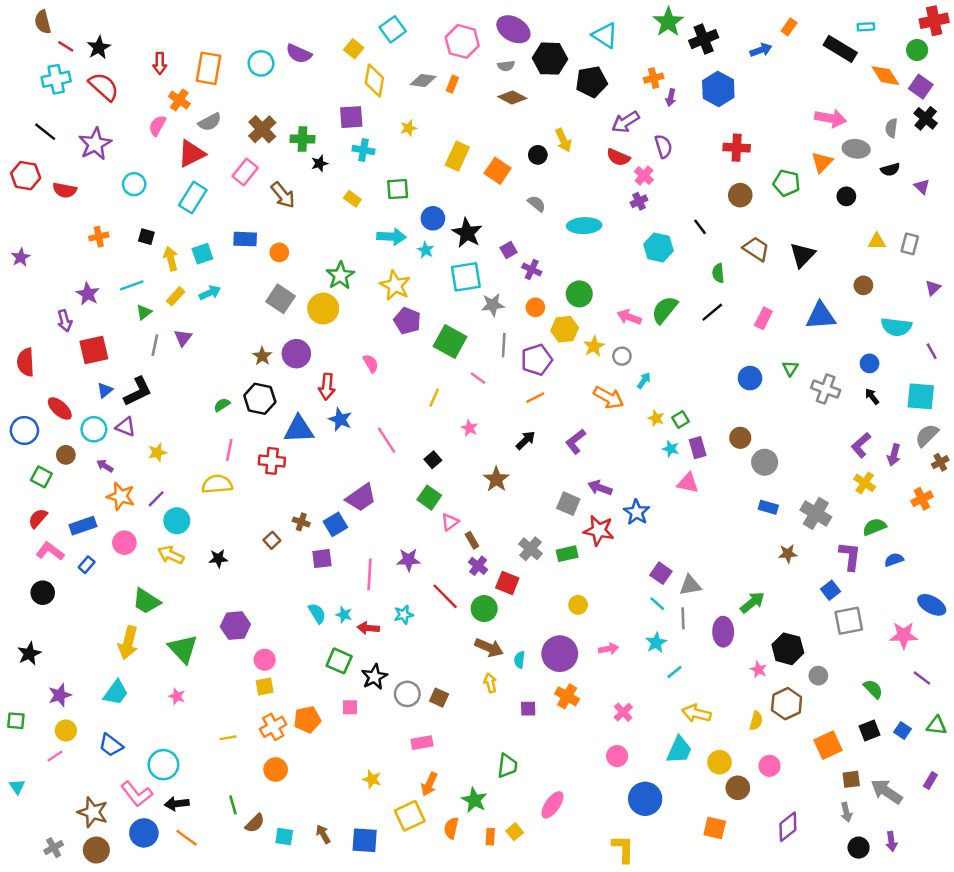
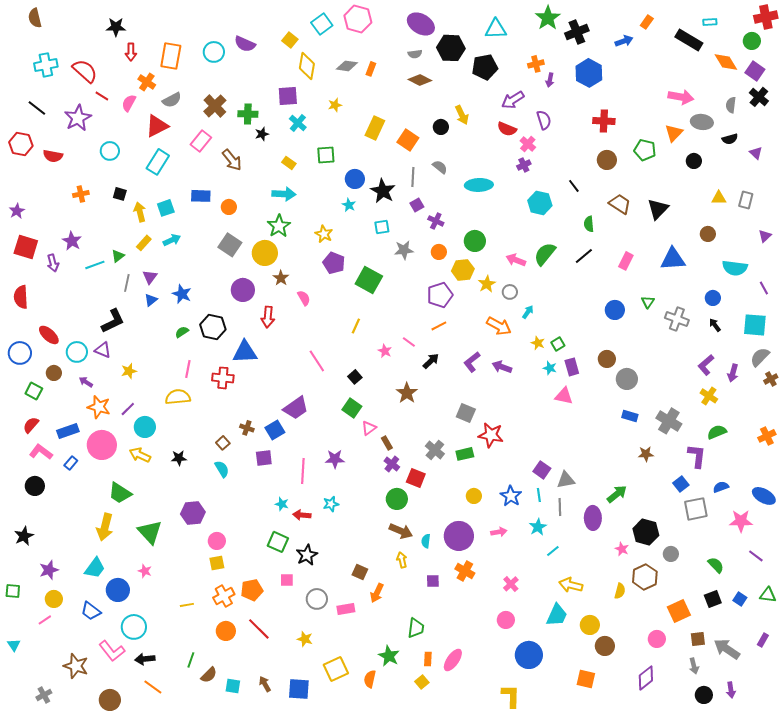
cyan triangle: (605, 35) -> (496, 29), turned -35
pink hexagon: (462, 41) -> (358, 19), moved
red line: (66, 46) -> (102, 96), moved
black star: (99, 48) -> (116, 27), moved, turned 30
cyan cross: (363, 150) -> (298, 123), turned 30
cyan arrow: (391, 237) -> (284, 194), moved
cyan square: (466, 277) -> (382, 227), size x0.6
cyan line: (132, 285) -> (95, 265), moved
yellow star: (395, 285) -> (324, 234), size x0.7
gray line: (504, 345) -> (413, 177), moved
red square: (94, 350) -> (26, 247), moved, turned 30
brown star: (262, 356) -> (281, 278), moved
pink line: (478, 378) -> (409, 342), moved
blue triangle: (105, 390) -> (151, 300), moved
blue star: (340, 420) -> (182, 294), moved
purple arrow: (600, 488) -> (502, 367), moved
orange cross: (922, 499) -> (767, 436), moved
blue star: (637, 512) -> (511, 496), moved
pink circle: (124, 543) -> (102, 445), size x1.5
blue semicircle: (894, 560) -> (721, 487), moved
red line: (445, 596) -> (259, 629), moved
cyan line: (657, 604) -> (539, 495), turned 40
cyan semicircle: (317, 613) -> (222, 469), moved
gray circle: (407, 694) -> (317, 599), moved
pink circle: (770, 766) -> (657, 639), moved
orange arrow: (429, 784) -> (377, 593), moved
green line: (233, 805) -> (191, 660), turned 35
blue circle: (144, 833) -> (118, 590), moved
orange rectangle: (490, 837) -> (428, 659), moved
brown circle: (96, 850) -> (110, 700), moved

